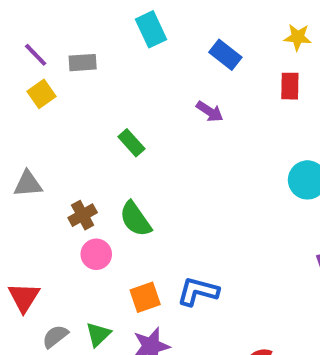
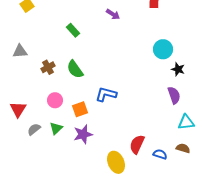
pink circle: (96, 254) -> (55, 100), moved
blue L-shape: (198, 291) -> (106, 94), moved

